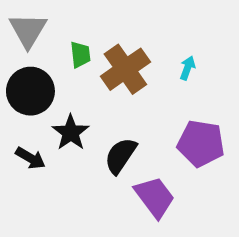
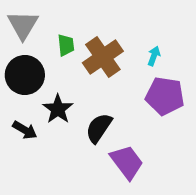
purple pentagon: (201, 143) -> (165, 96), moved

